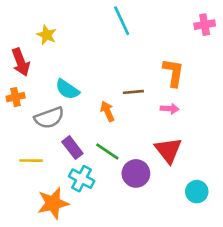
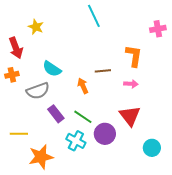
pink cross: (205, 25) -> (158, 29), moved
yellow line: (31, 161) -> (19, 134), moved
cyan cross: (82, 179) -> (76, 141), moved

